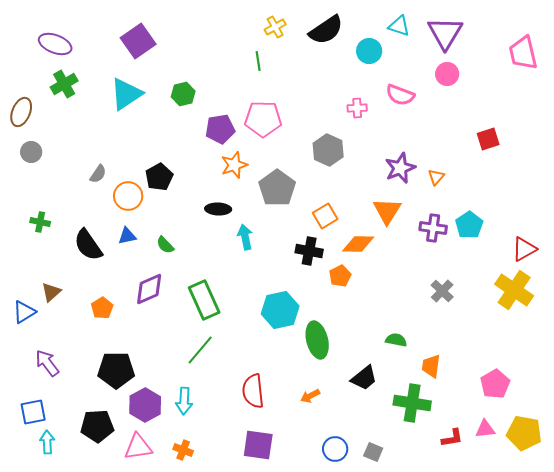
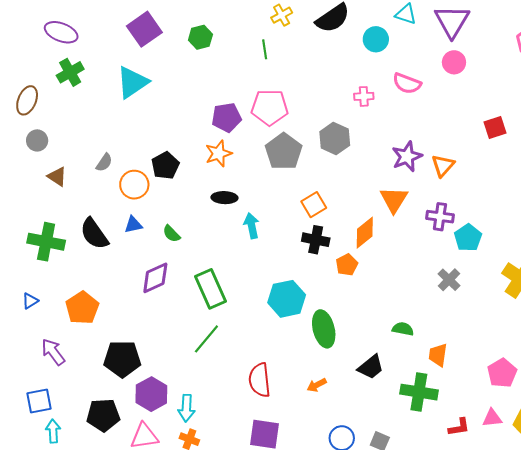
green hexagon: (183, 94) -> (200, 37), moved
orange star: (234, 165) -> (218, 154), moved
orange triangle: (436, 177) -> (443, 166), size x1.4
gray pentagon: (277, 188) -> (284, 152), moved
orange square: (325, 216) -> (314, 205), moved
green cross: (40, 222) -> (46, 242), moved, size x1.8
cyan pentagon: (469, 225) -> (468, 238), moved
orange diamond: (358, 244) -> (365, 233), turned -40
brown triangle: (51, 292) -> (57, 177), moved, turned -45
orange pentagon: (102, 308) -> (82, 308), moved, size x1.5
blue triangle: (24, 312) -> (30, 301), size x0.7
cyan arrow: (184, 401) -> (186, 408), moved

